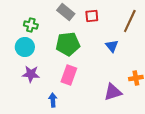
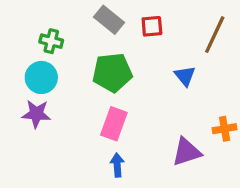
purple star: (31, 74) -> (36, 114), moved
blue arrow: (53, 100) -> (117, 165), moved

